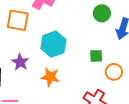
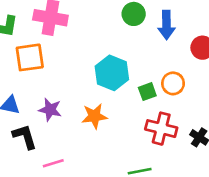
cyan hexagon: (53, 44) -> (112, 73), moved
green square: (96, 56) -> (147, 92), moved

